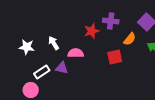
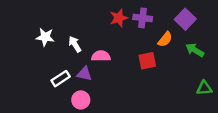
red star: (92, 31) -> (119, 18), moved
white star: (27, 47) -> (45, 37), moved
pink circle: (31, 90) -> (81, 100), moved

